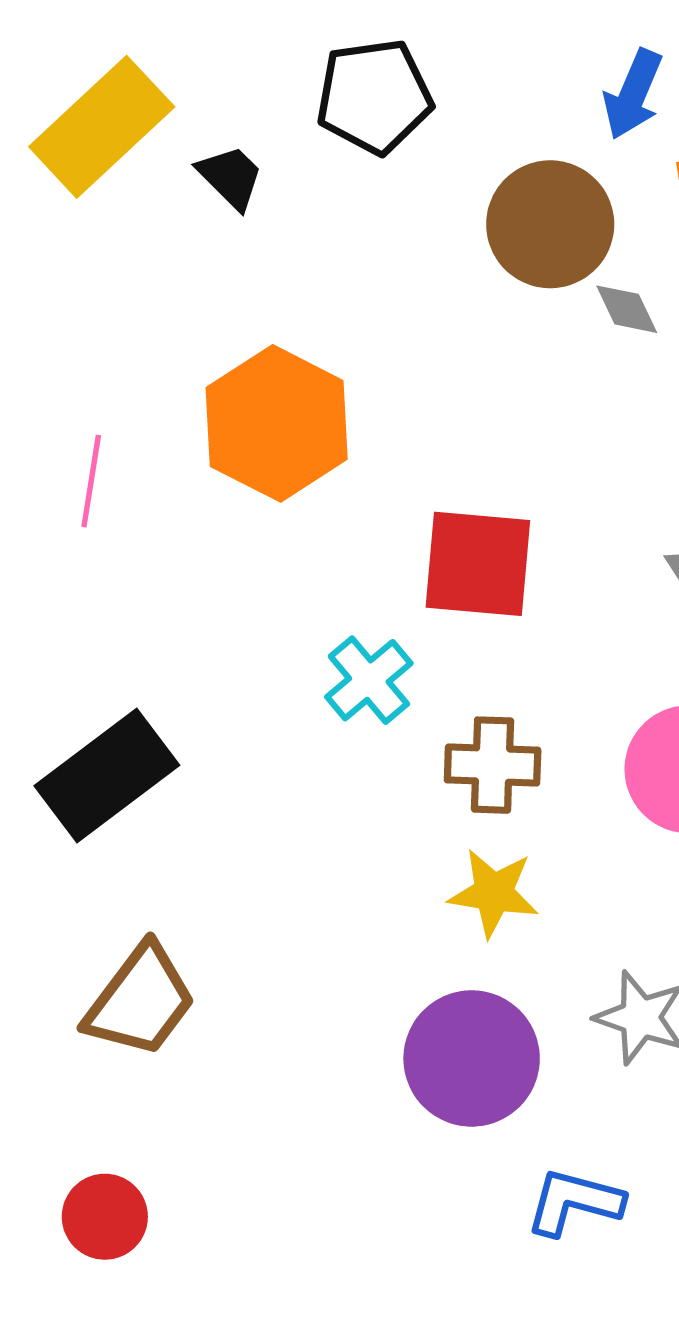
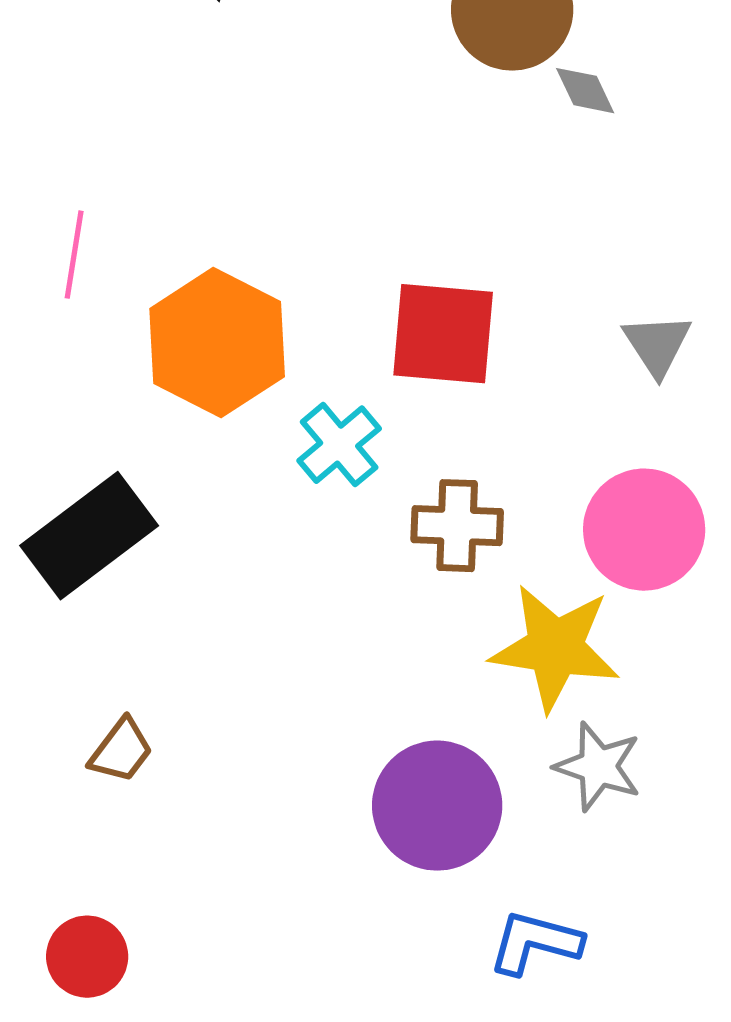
orange hexagon: (277, 423) -> (217, 343), moved
yellow star: (494, 893) -> (555, 648), moved, size x1.5
brown trapezoid: (140, 1001) -> (121, 751), size x0.6

